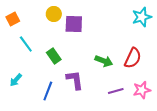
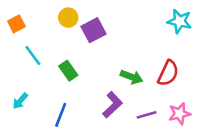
cyan star: (142, 17) -> (179, 21), turned 30
purple square: (74, 24) -> (94, 30), turned -30
purple L-shape: (75, 80) -> (112, 105), moved, turned 55

